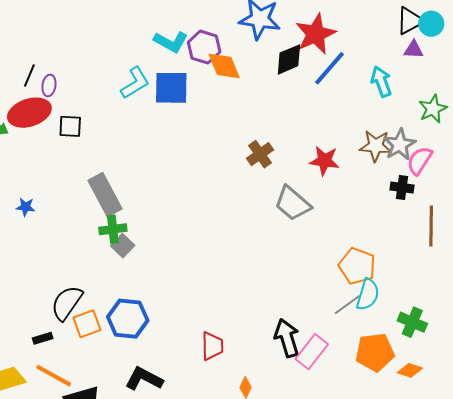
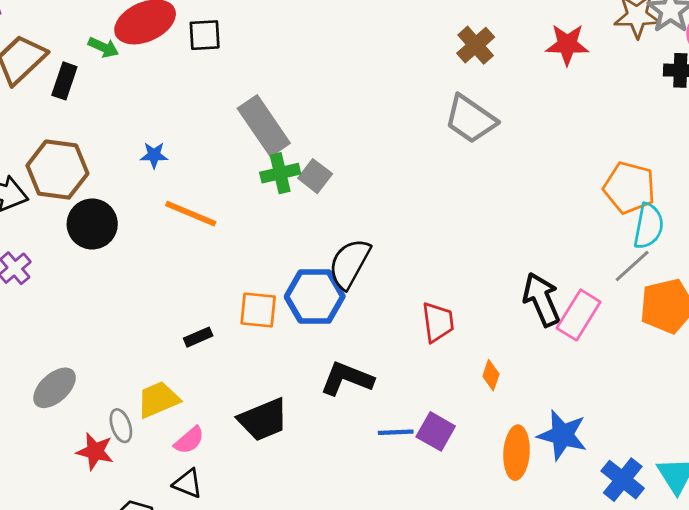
gray trapezoid: (293, 203) -> (471, 119), moved
gray square: (123, 246) -> (315, 176), moved
black semicircle: (67, 303) -> (349, 264), moved
gray line: (347, 305) -> (632, 266), moved
orange square: (87, 324) -> (258, 310), turned 32
orange line: (54, 376) -> (191, 214), moved

